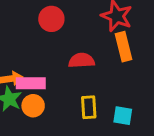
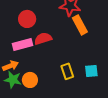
red semicircle: (82, 61) -> (43, 39), moved
pink rectangle: (31, 83) -> (23, 45), moved

